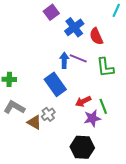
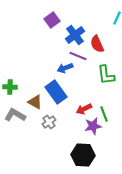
purple line: (78, 58) -> (78, 56), moved
blue arrow: (64, 60) -> (65, 68), turned -112
brown triangle: (34, 122) -> (35, 102), moved

